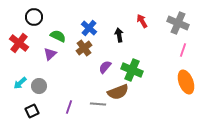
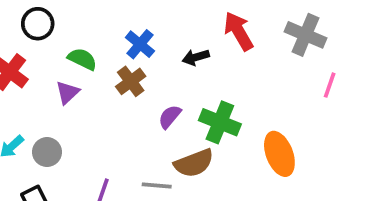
red arrow: (142, 21) -> (239, 31), size x1.5
black arrow: (119, 35) -> (196, 57), turned -96
pink line: (183, 50) -> (330, 85), moved
orange ellipse: (186, 82) -> (279, 154), moved

